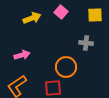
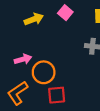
orange circle: (66, 67) -> (44, 72), moved

